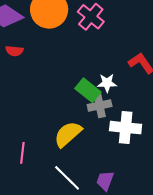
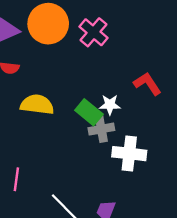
yellow semicircle: (68, 134) -> (37, 105), moved, turned 48

